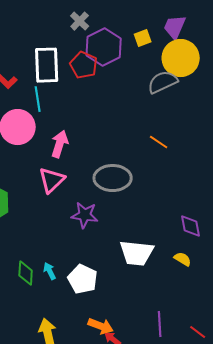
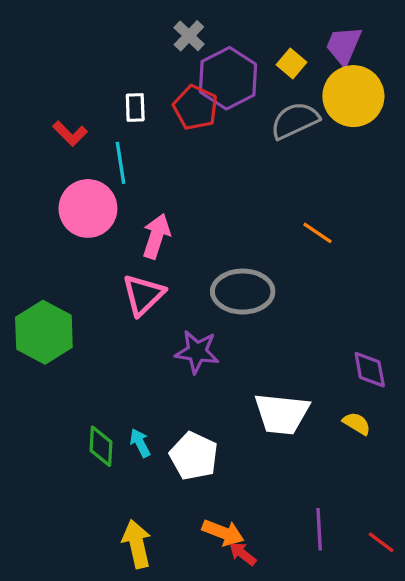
yellow square: (143, 38) -> (292, 64), turned -30
white rectangle: (47, 65) -> (135, 107), size x0.5
gray semicircle: (163, 82) -> (295, 121), moved

